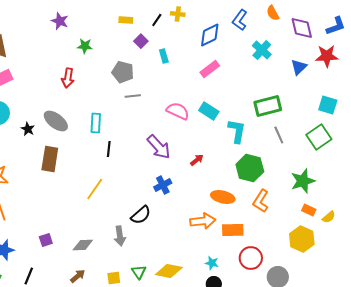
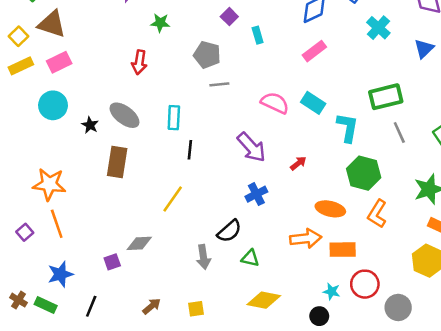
gray diamond: (83, 245) -> (139, 243), moved
cyan star: (212, 263) -> (332, 291), moved
green triangle: (139, 272) -> (250, 258), moved, turned -42

